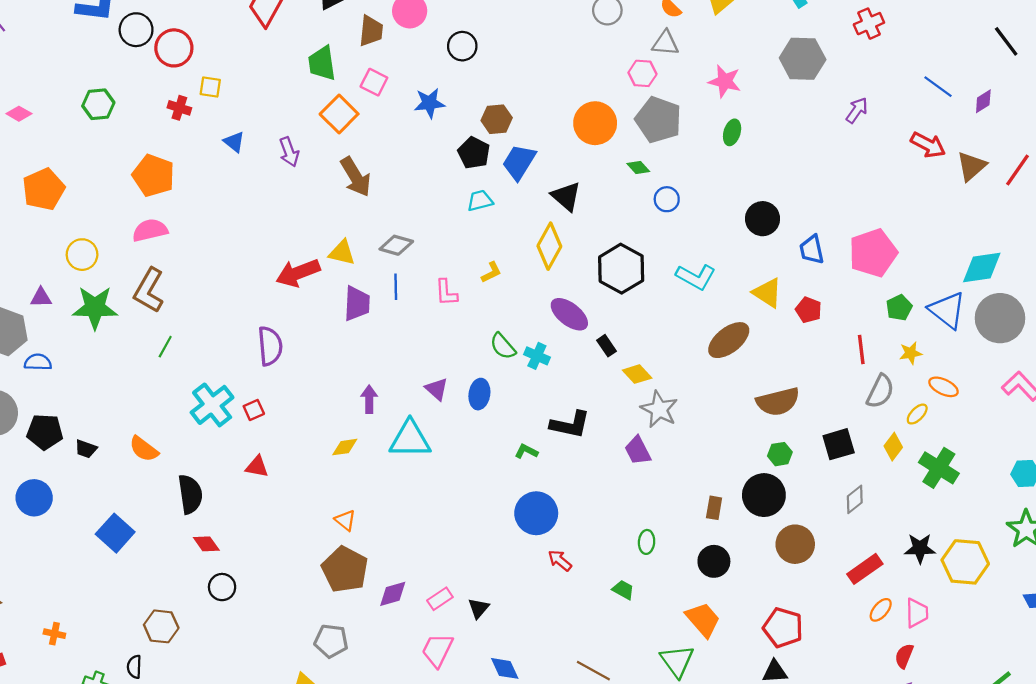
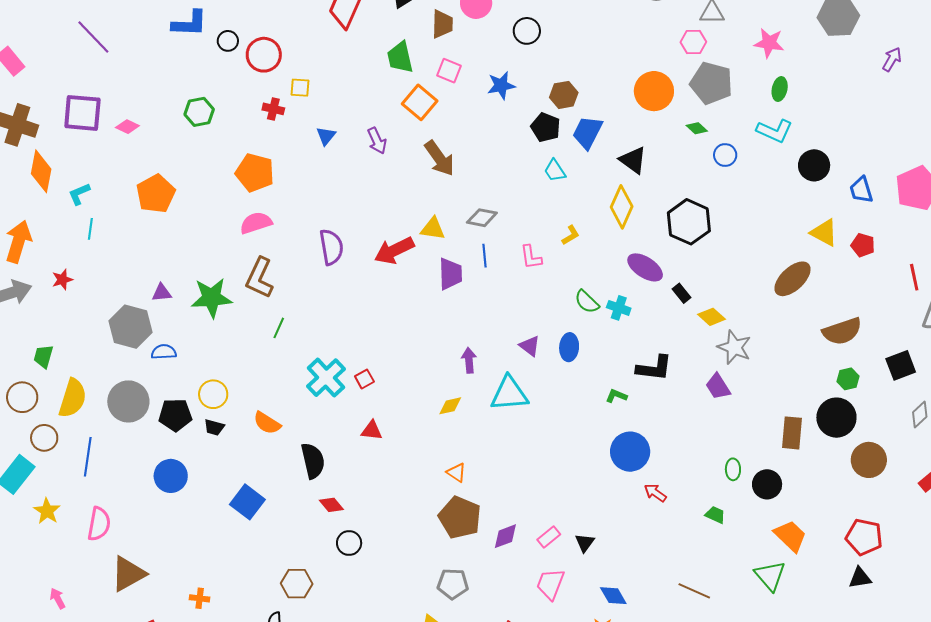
black circle: (136, 30) -> (228, 41), size x0.7
blue triangle: (234, 142) -> (326, 136), turned 35
cyan trapezoid: (480, 201) -> (555, 171), turned -105
yellow circle: (82, 255) -> (213, 394), moved
cyan L-shape: (696, 277) -> (775, 131), moved
purple semicircle: (270, 346) -> (331, 247), moved
brown rectangle: (714, 508) -> (792, 433), size x1.5
black circle: (714, 561) -> (767, 484), moved

